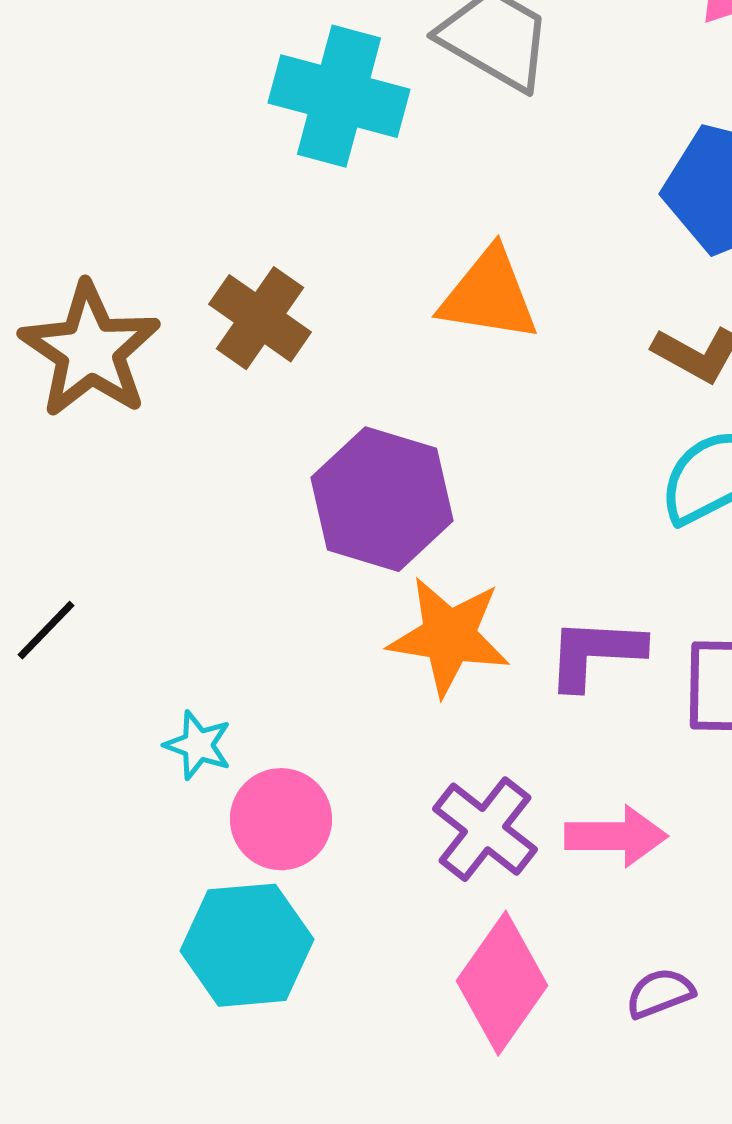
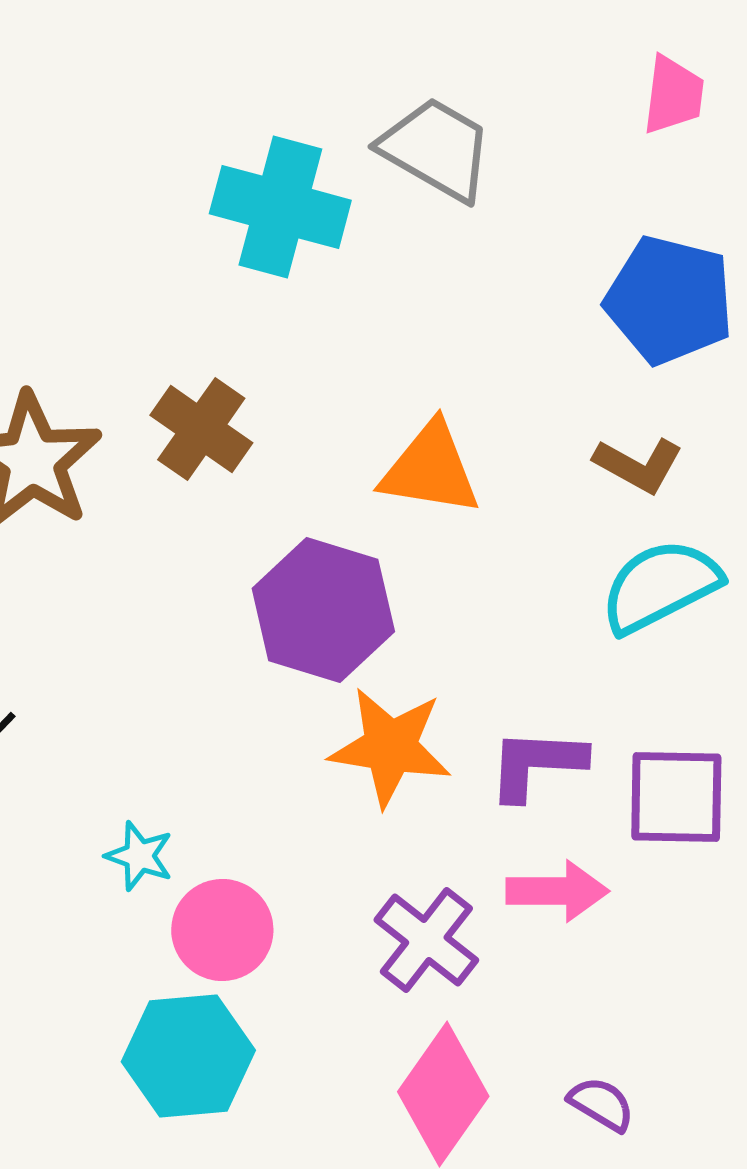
orange triangle: (489, 295) -> (430, 469), moved
pink arrow: (616, 836) -> (557, 891), moved
purple semicircle: (660, 993) -> (601, 1104), turned 52

